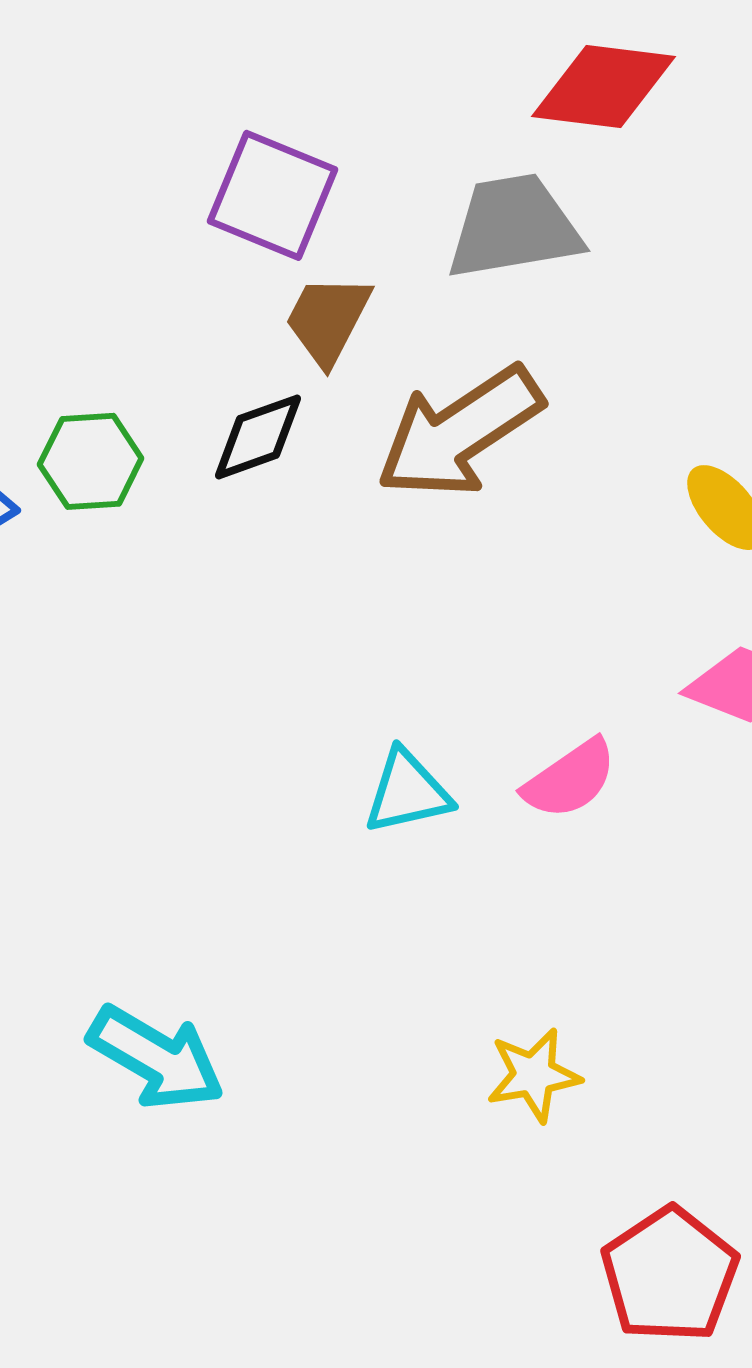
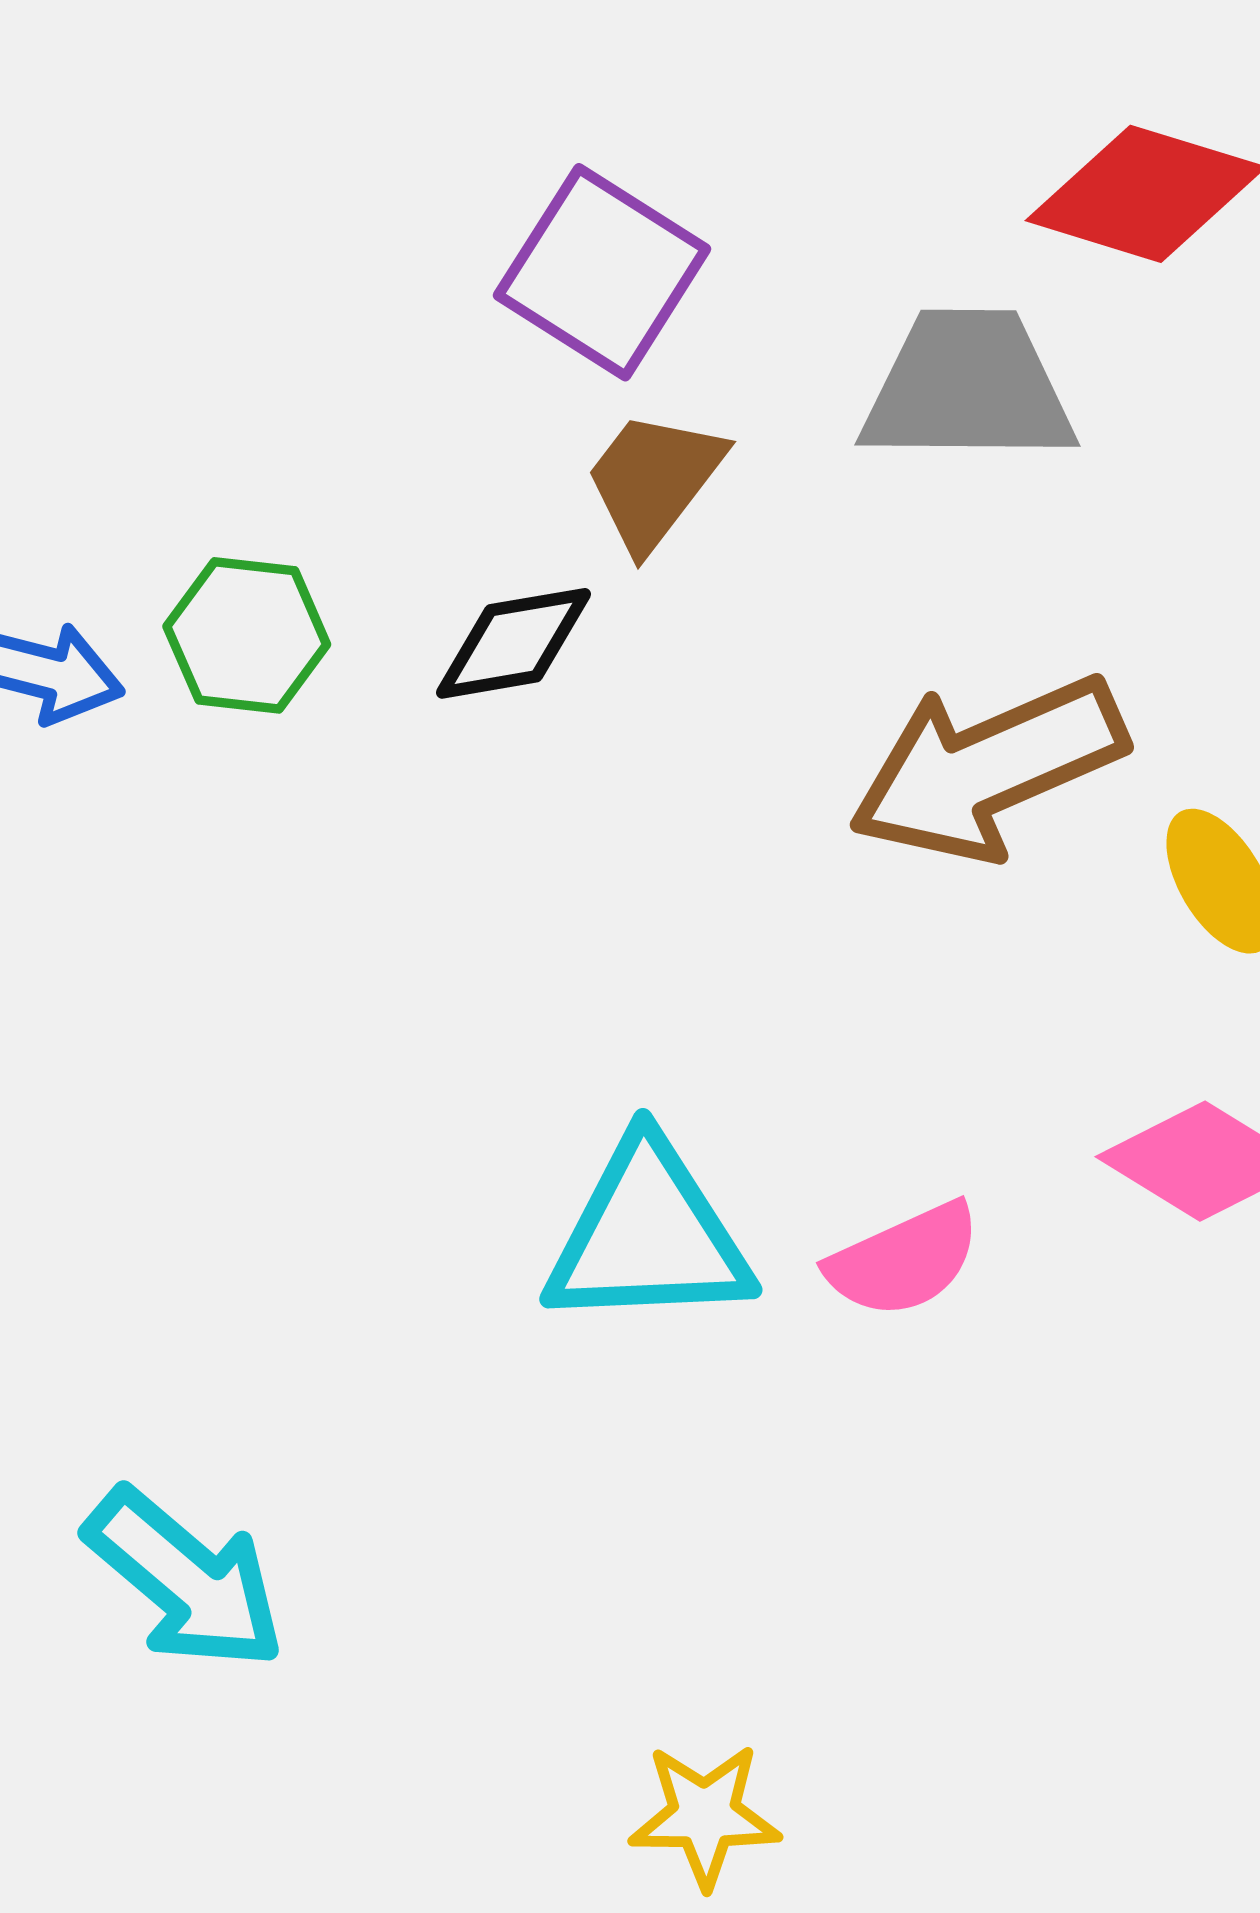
brown arrow: (459, 432) -> (988, 768), moved
cyan triangle: (407, 792) -> (648, 1236), size x1.5
yellow star: (534, 1075) -> (705, 1815), moved

